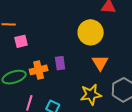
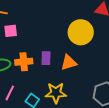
orange triangle: (100, 63) -> (69, 63), moved, turned 36
yellow star: (91, 95) -> (56, 93), moved

